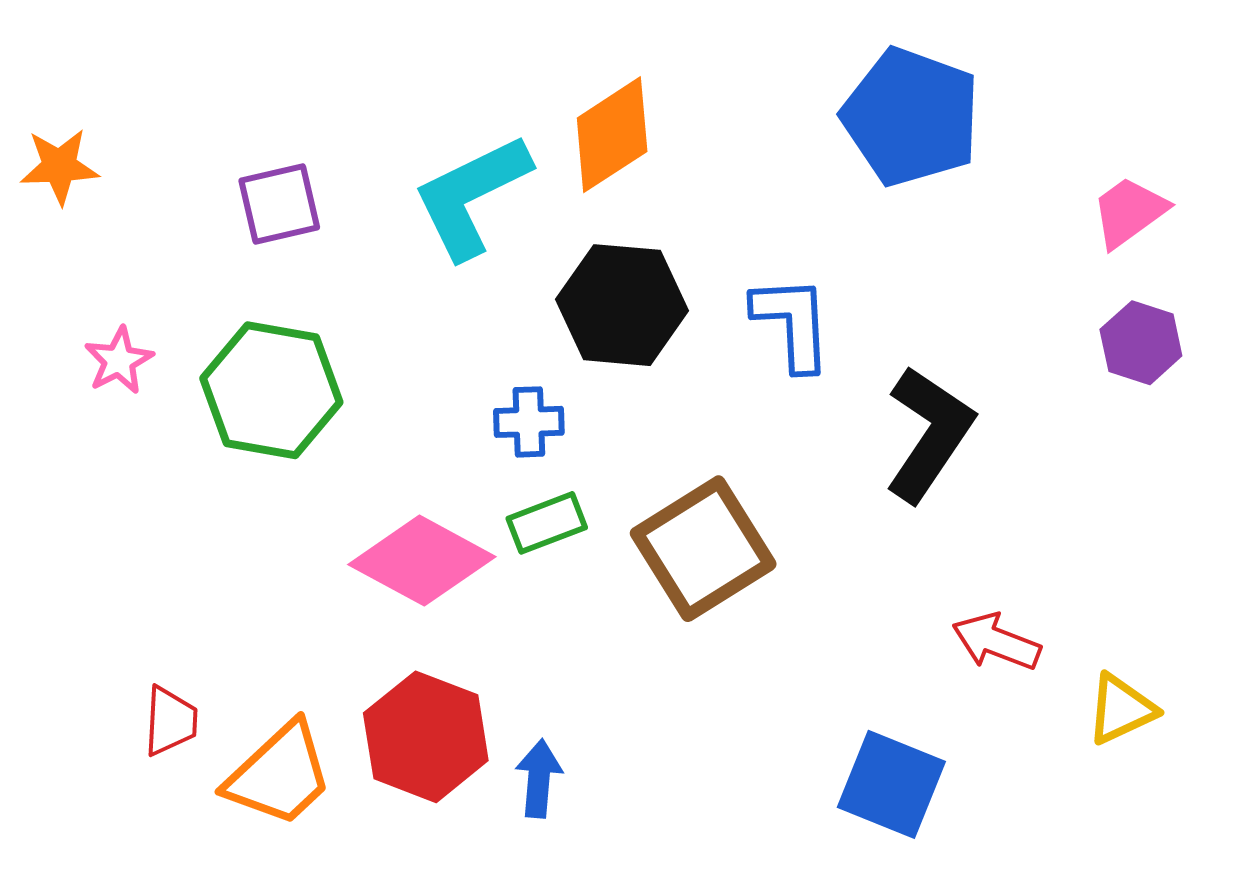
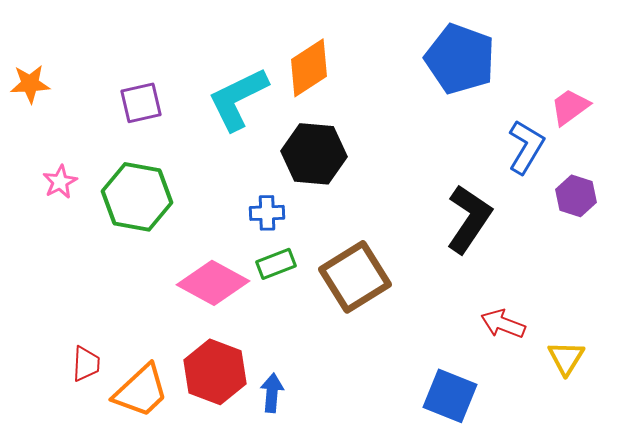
blue L-shape: (792, 323) -> (526, 147), moved, turned 34
purple hexagon: (1141, 343) -> (576, 196), moved
yellow triangle: (1121, 709) -> (566, 358), turned -33

